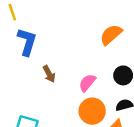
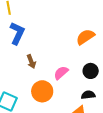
orange circle: (92, 111) -> (42, 91), moved

